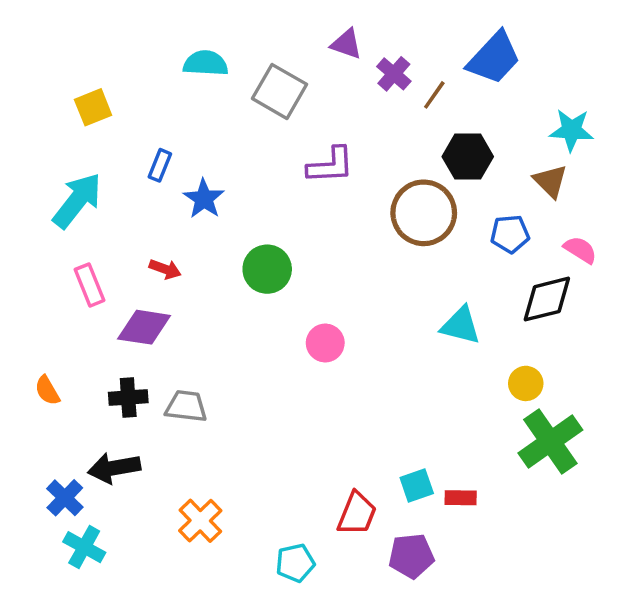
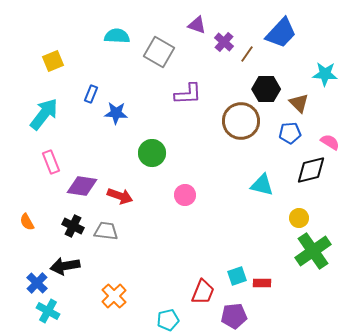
brown triangle: (550, 181) -> (299, 103), moved
blue star: (204, 199) -> (116, 113), turned -30
red arrow: (165, 269) -> (120, 196), moved, size x1.4
black cross: (128, 398) -> (73, 226), turned 30

